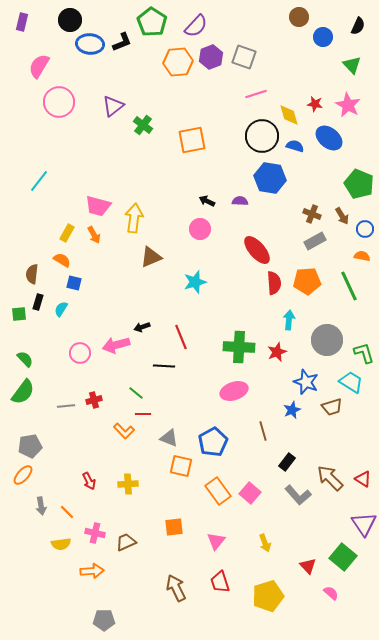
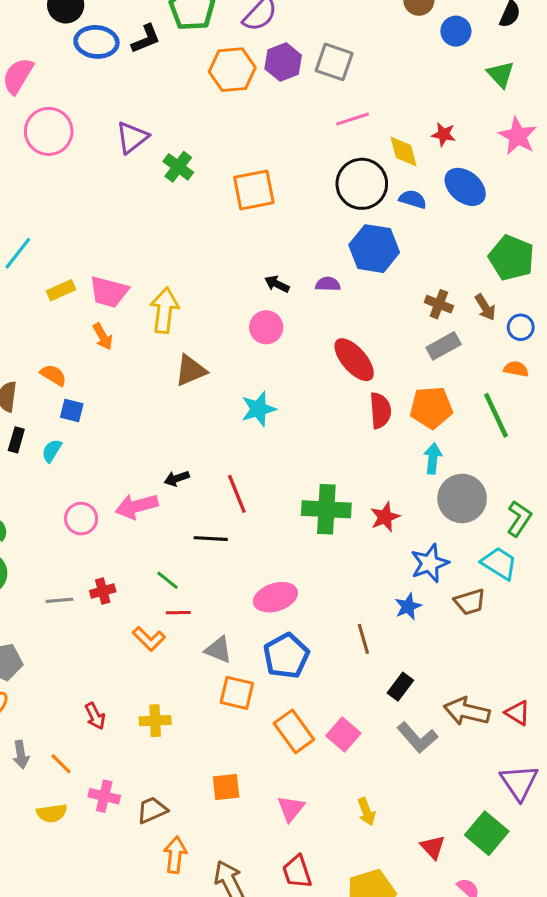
pink star: (348, 105) -> (518, 136), moved
yellow rectangle: (67, 233) -> (61, 290), moved, turned 36
cyan arrow: (289, 320) -> (433, 458), moved
green L-shape: (364, 353) -> (519, 519), turned 50
blue star: (306, 382) -> (430, 563), turned 30
pink ellipse: (234, 391) -> (275, 597), moved
brown arrow: (330, 478) -> (467, 711), turned -32
orange arrow: (92, 571) -> (175, 855), moved, turned -80

